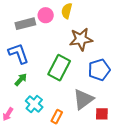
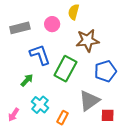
pink circle: (46, 15) -> (52, 24), moved
gray rectangle: (25, 24) -> (20, 28), moved
blue L-shape: (19, 54) -> (40, 55), moved

